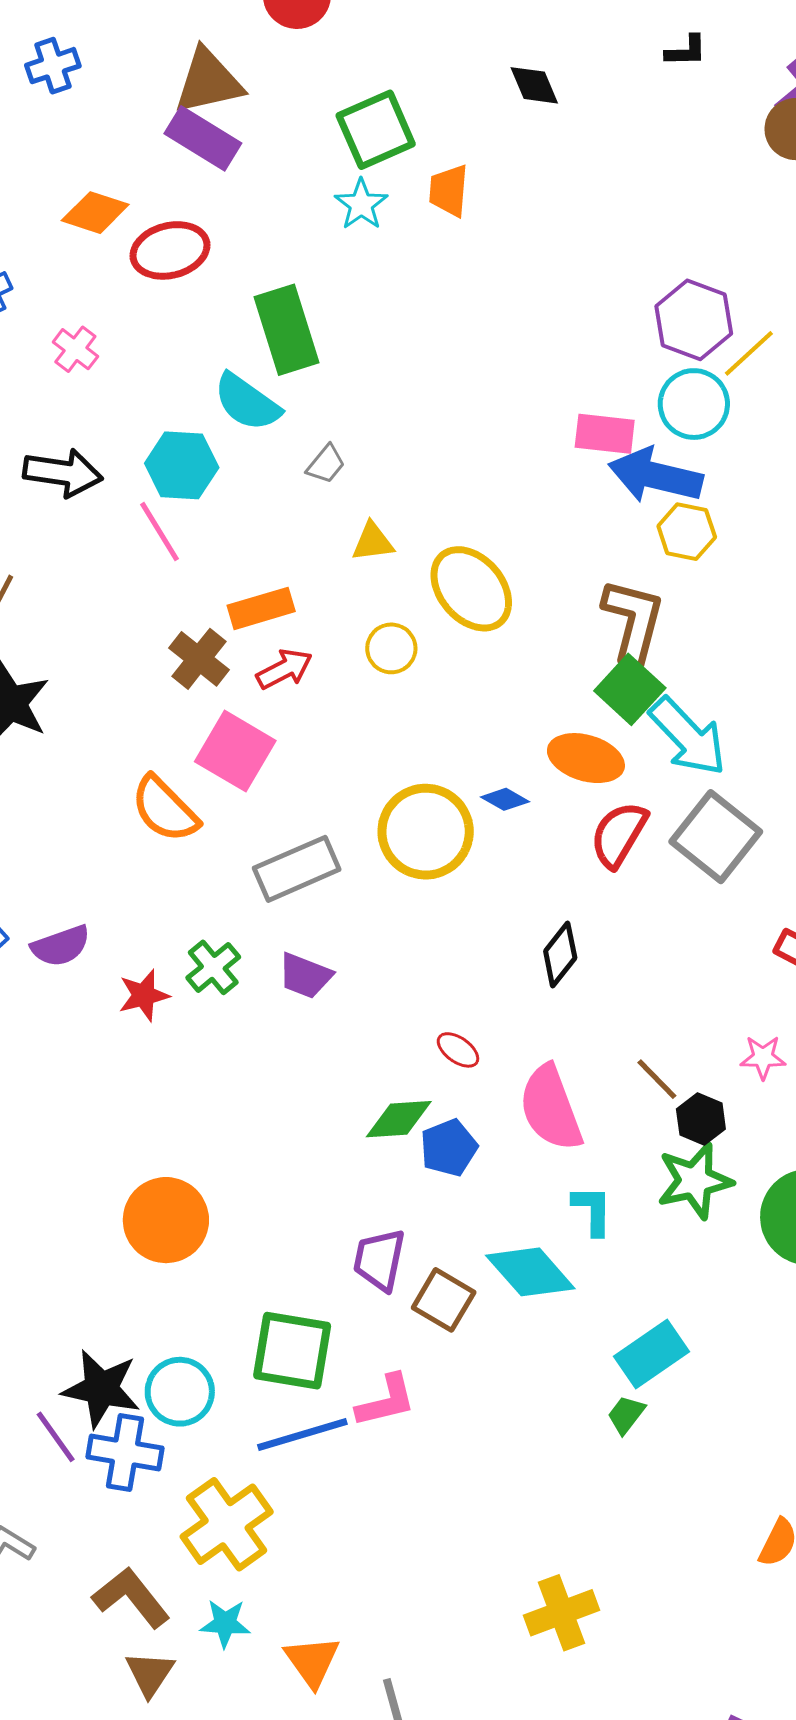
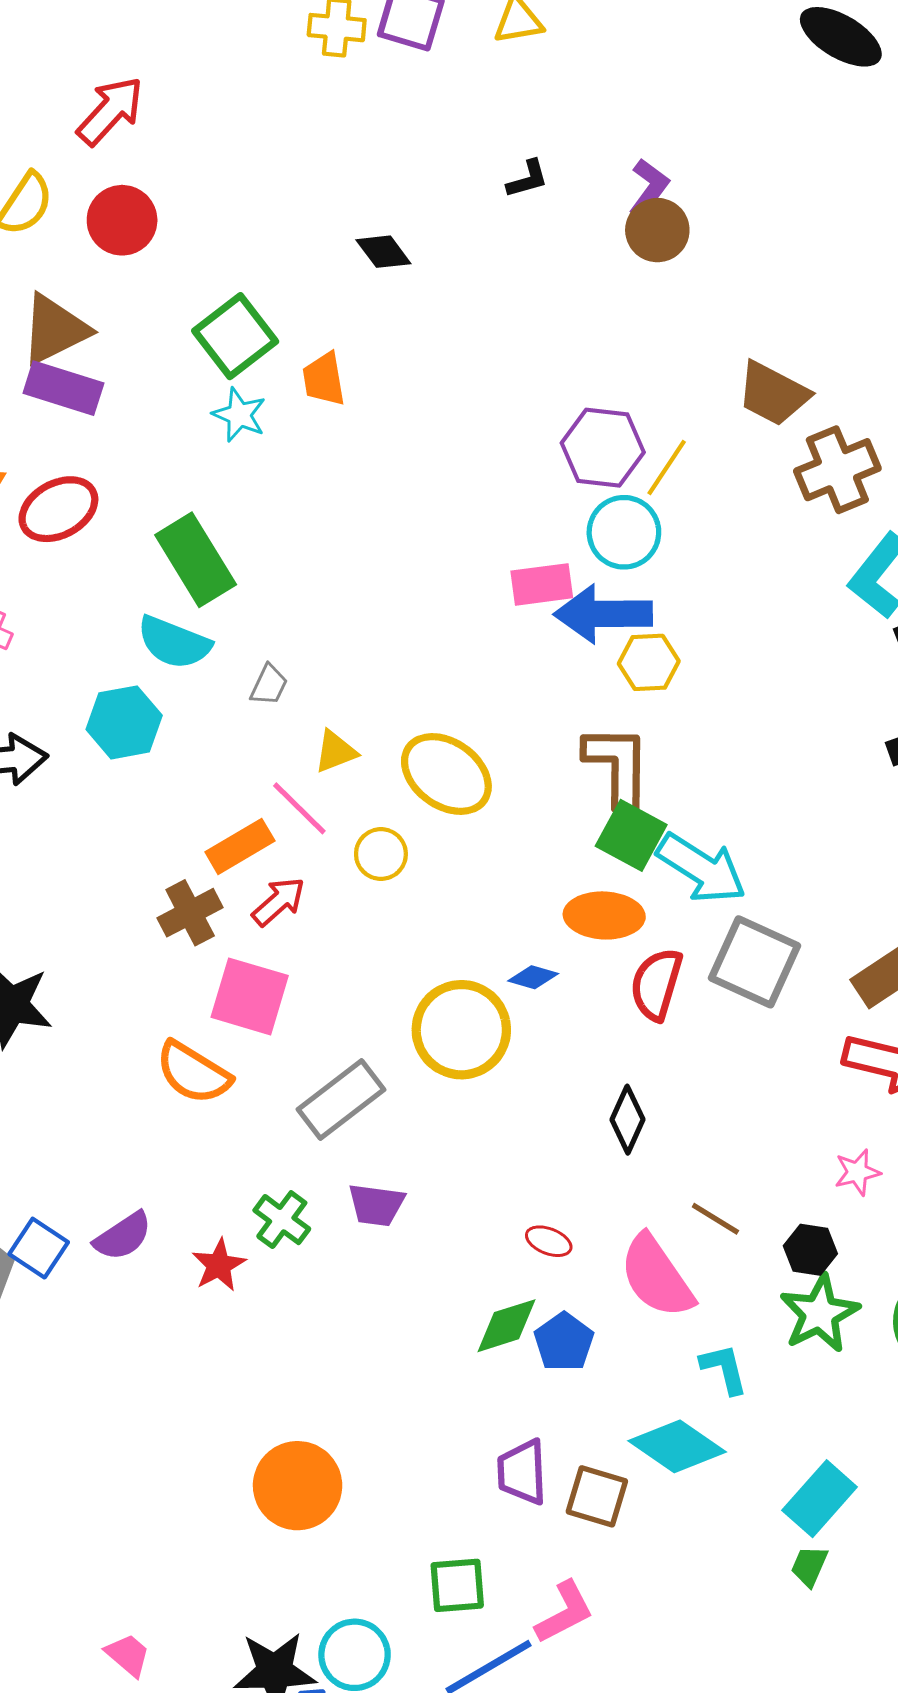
pink line: (159, 532) -> (299, 808), moved
brown cross: (199, 659) -> (190, 913), turned 38
brown line: (657, 1079) -> (715, 1219), moved
green square: (292, 1351) -> (457, 1585), size x0.7

